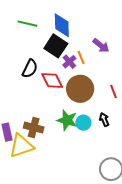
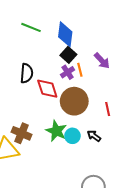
black square: (56, 46) -> (68, 55), moved, size x0.7
black semicircle: (30, 69) -> (27, 73), turned -30
black arrow: (104, 120) -> (94, 136), turned -40

